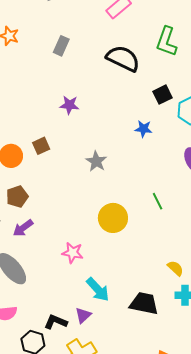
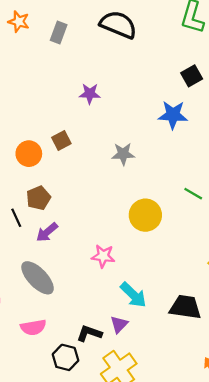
gray rectangle: (61, 46) -> (59, 33), moved
black semicircle: (123, 58) -> (118, 25), moved
blue star: (143, 129) -> (173, 115), size x1.5
gray star: (96, 161) -> (123, 154), turned -30
green line: (157, 201) -> (193, 194), turned -30

